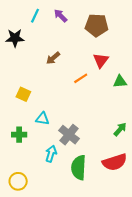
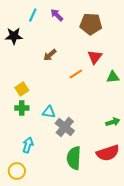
yellow square: (23, 94) -> (22, 89), turned 32
cyan triangle: (42, 119) -> (49, 112), moved
green arrow: (120, 129) -> (113, 122), turned 32
green cross: (19, 135) -> (22, 108), moved
cyan arrow: (51, 154) -> (28, 145), moved

